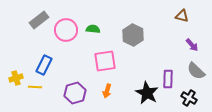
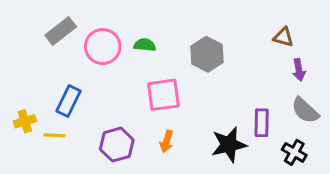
brown triangle: (182, 16) -> (283, 37), moved
purple arrow: (192, 45) -> (299, 70), turned 32
black star: (147, 93) -> (229, 145), turned 30

